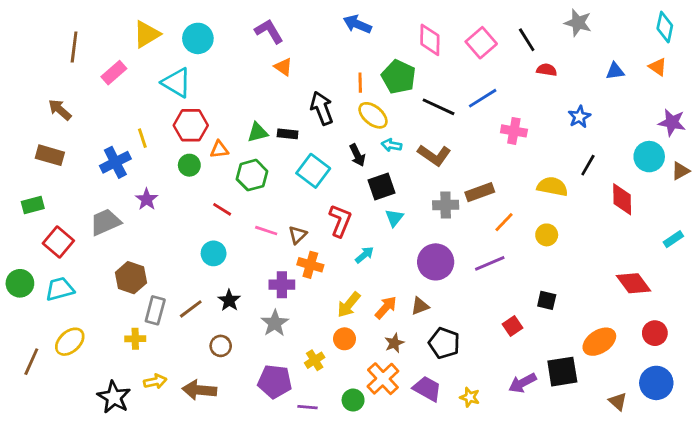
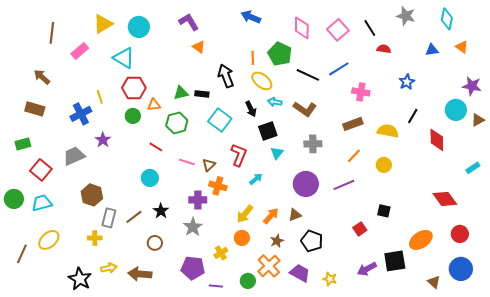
cyan diamond: (665, 27) -> (447, 19), moved
brown rectangle: (480, 192) -> (353, 124), moved

